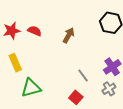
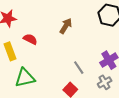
red semicircle: (35, 31) -> (30, 39), moved

